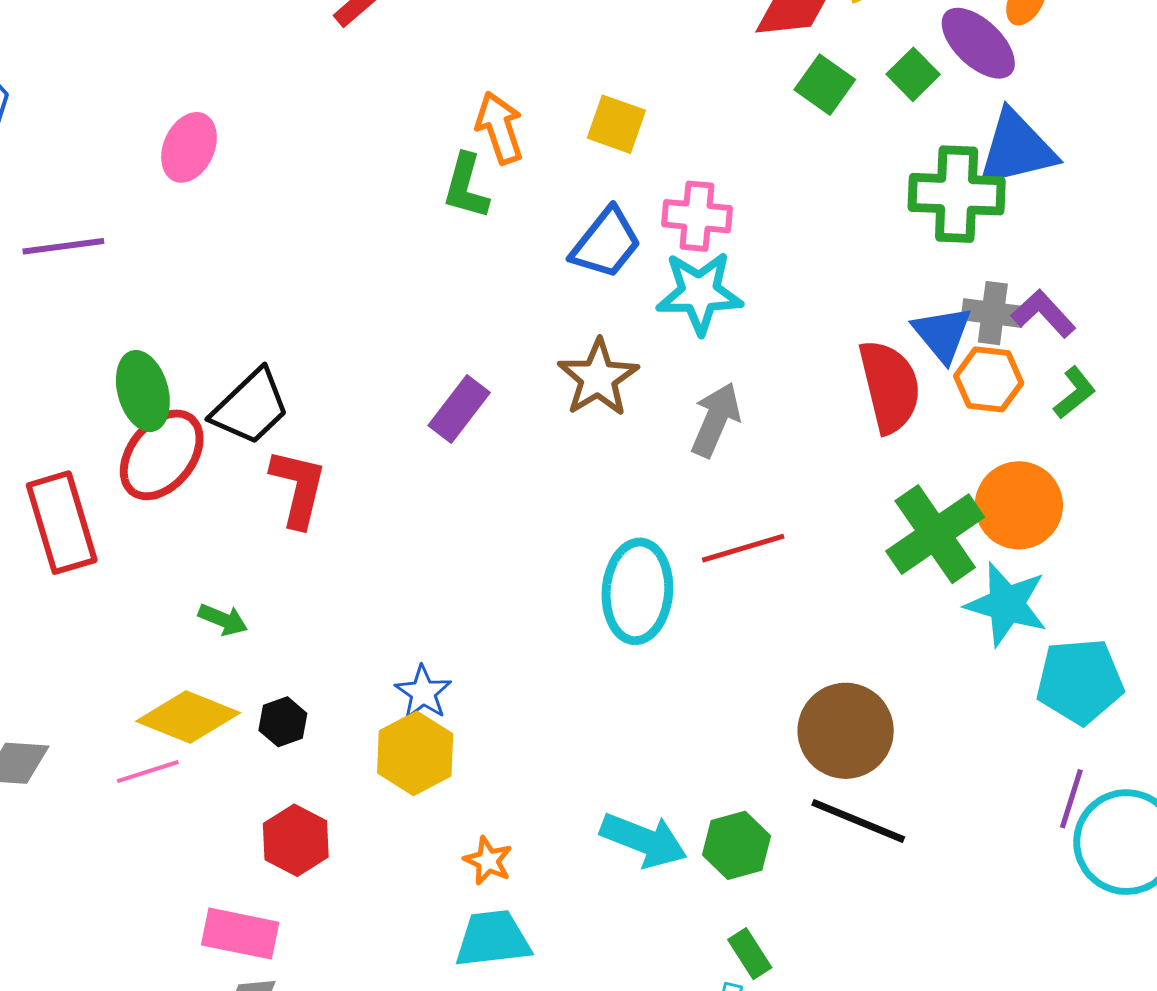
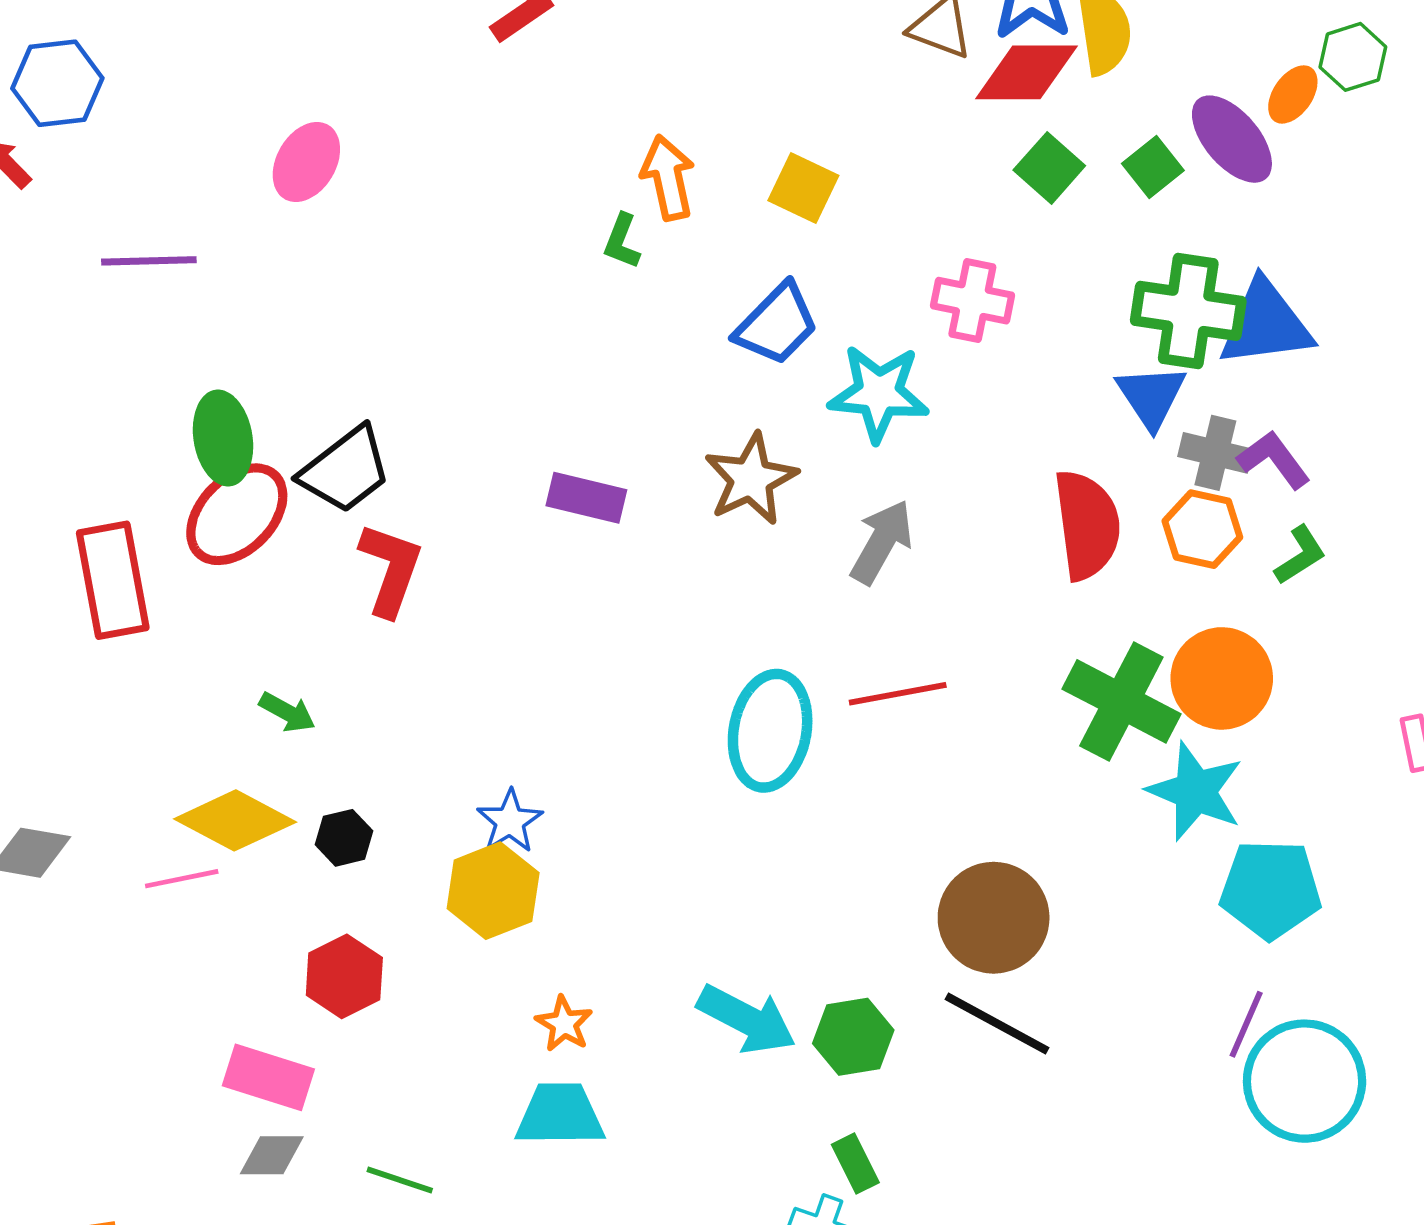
blue triangle: (1016, 149) -> (1266, 324), moved
green L-shape: (466, 186) -> (622, 241), size x0.7
pink cross: (697, 216) -> (972, 301), moved
blue triangle: (942, 334) -> (1151, 396), moved
purple rectangle: (459, 409) -> (586, 498), turned 60
green cross: (935, 534) -> (1121, 701), turned -34

